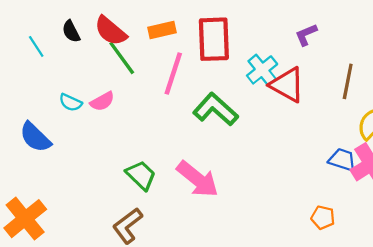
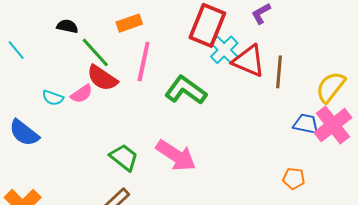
black semicircle: (71, 31) -> (67, 26), moved, turned 135
red semicircle: (111, 31) -> (102, 78), moved
red rectangle: (214, 39) -> (207, 25), moved, turned 30
brown line: (348, 81) -> (279, 72), moved

